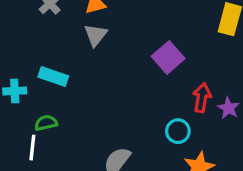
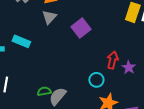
purple square: (168, 57) -> (81, 28), moved
green semicircle: (46, 123) -> (44, 91), moved

